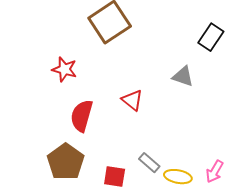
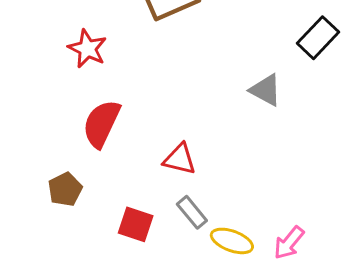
red triangle: (132, 100) -> (180, 159), moved, turned -35
brown pentagon: (66, 162) -> (65, 189), size x0.6

